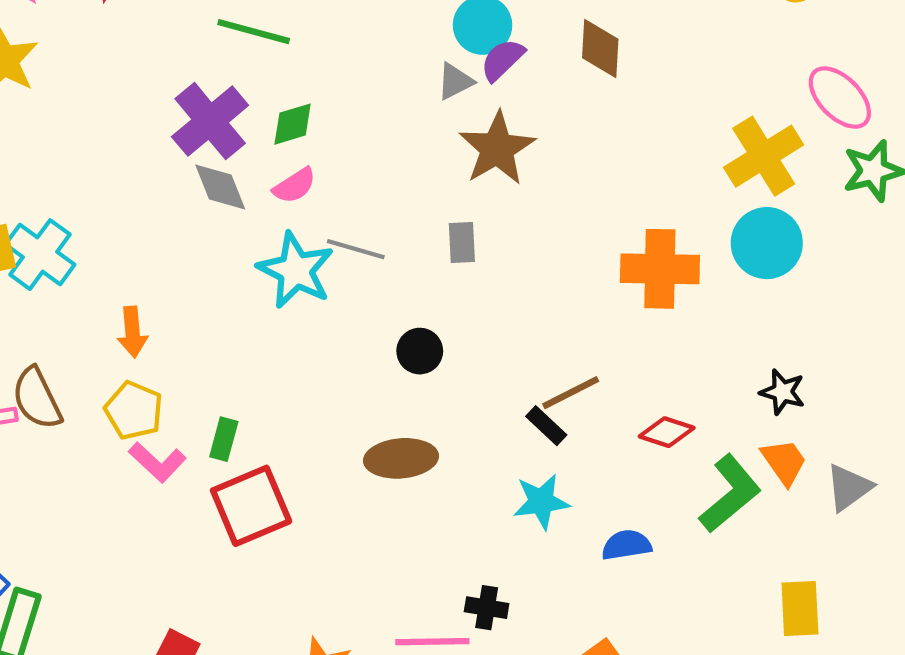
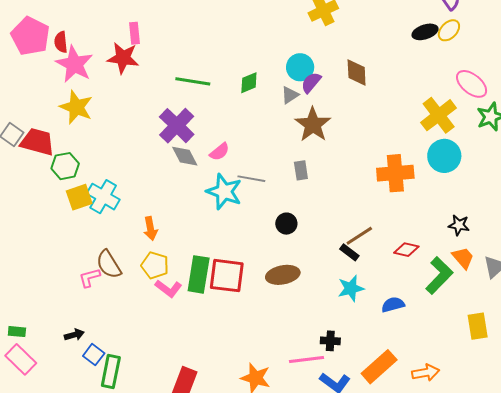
green diamond: (293, 124) -> (249, 83), moved
green rectangle: (224, 439) -> (199, 274), size x1.8
red square: (251, 506) -> (227, 276), moved, turned 36

